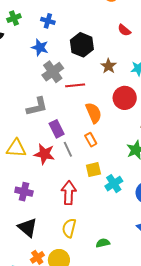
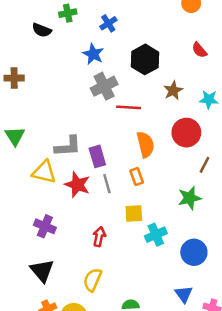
blue cross: (48, 21) -> (108, 23), turned 32
gray L-shape: (37, 107) -> (68, 146), moved
red arrow: (69, 193) -> (99, 237), size x0.7

